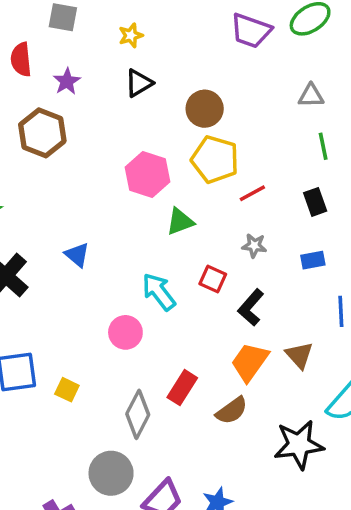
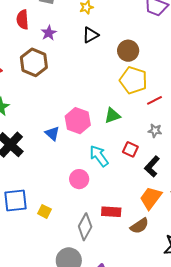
pink hexagon: (148, 174) -> (78, 121), moved
red rectangle: (182, 388) -> (111, 212), turned 60

